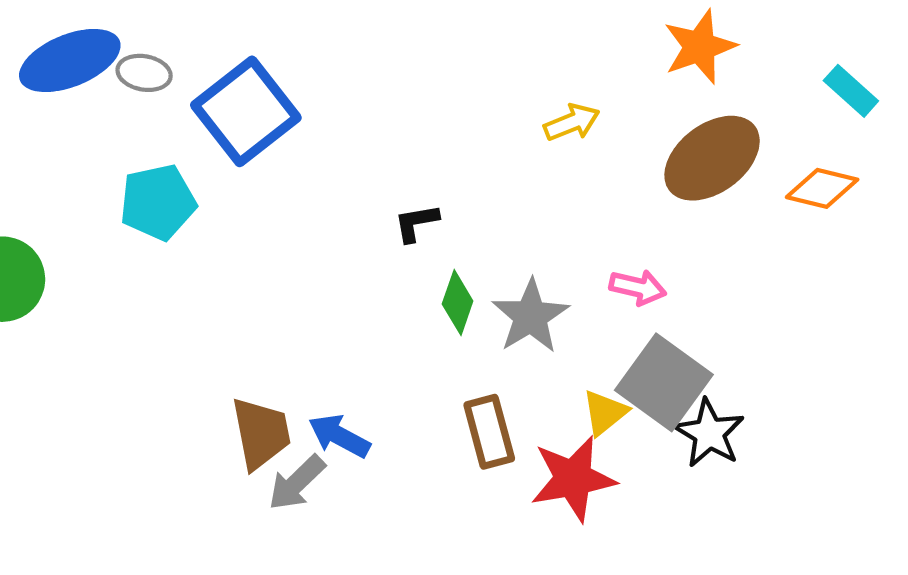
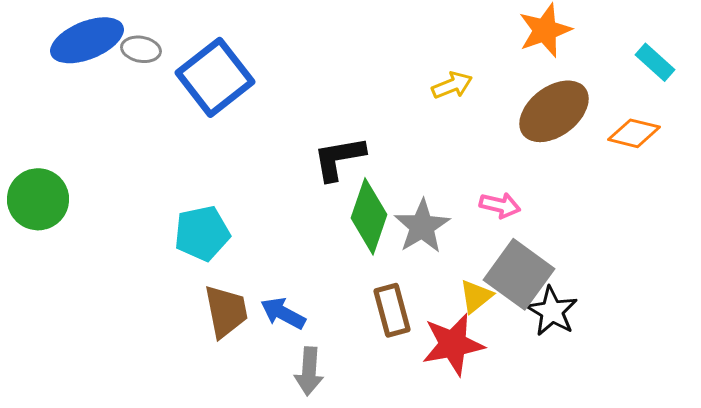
cyan pentagon: (158, 202) -> (202, 233), moved
black L-shape: (416, 223) -> (339, 158), size x1.6
green diamond: (458, 303) -> (369, 216), size x1.6
gray arrow: (297, 483) -> (309, 371), moved, turned -42

